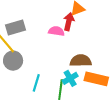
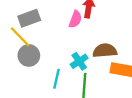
pink semicircle: (56, 31) -> (75, 19), turned 105
cyan cross: (70, 78) -> (79, 61), moved

